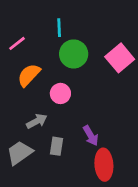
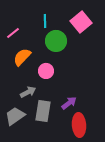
pink square: (120, 58) -> (81, 22), moved
purple arrow: (91, 136) -> (69, 103), turned -98
gray rectangle: (56, 146) -> (43, 111), size x1.5

